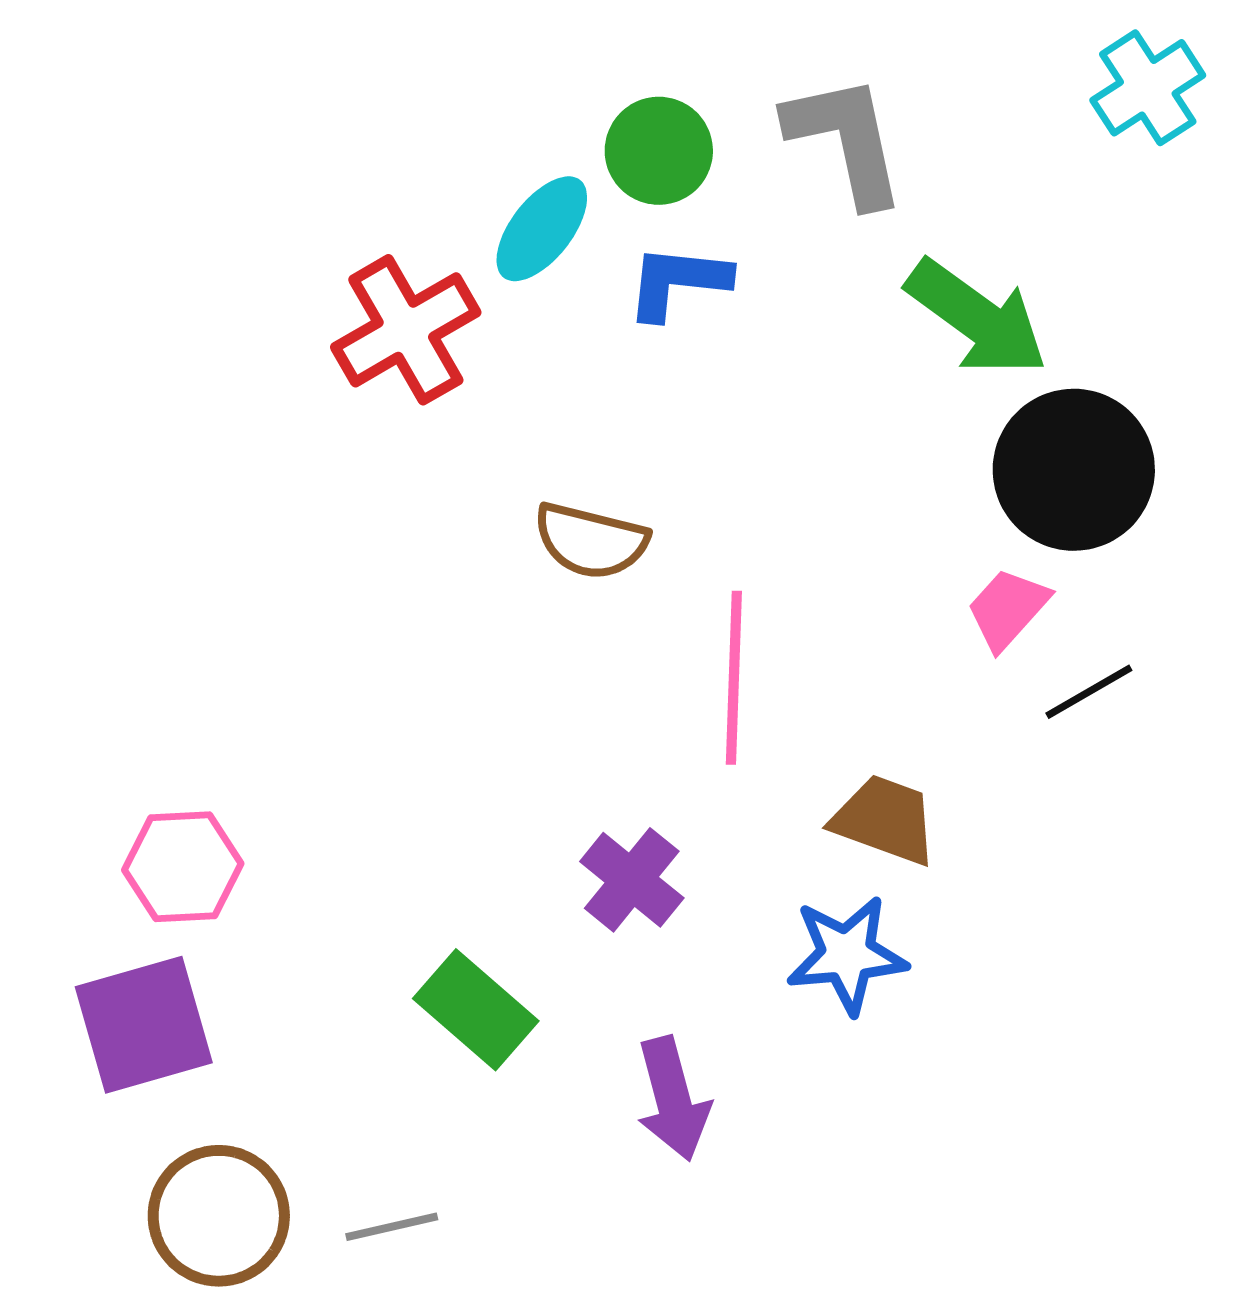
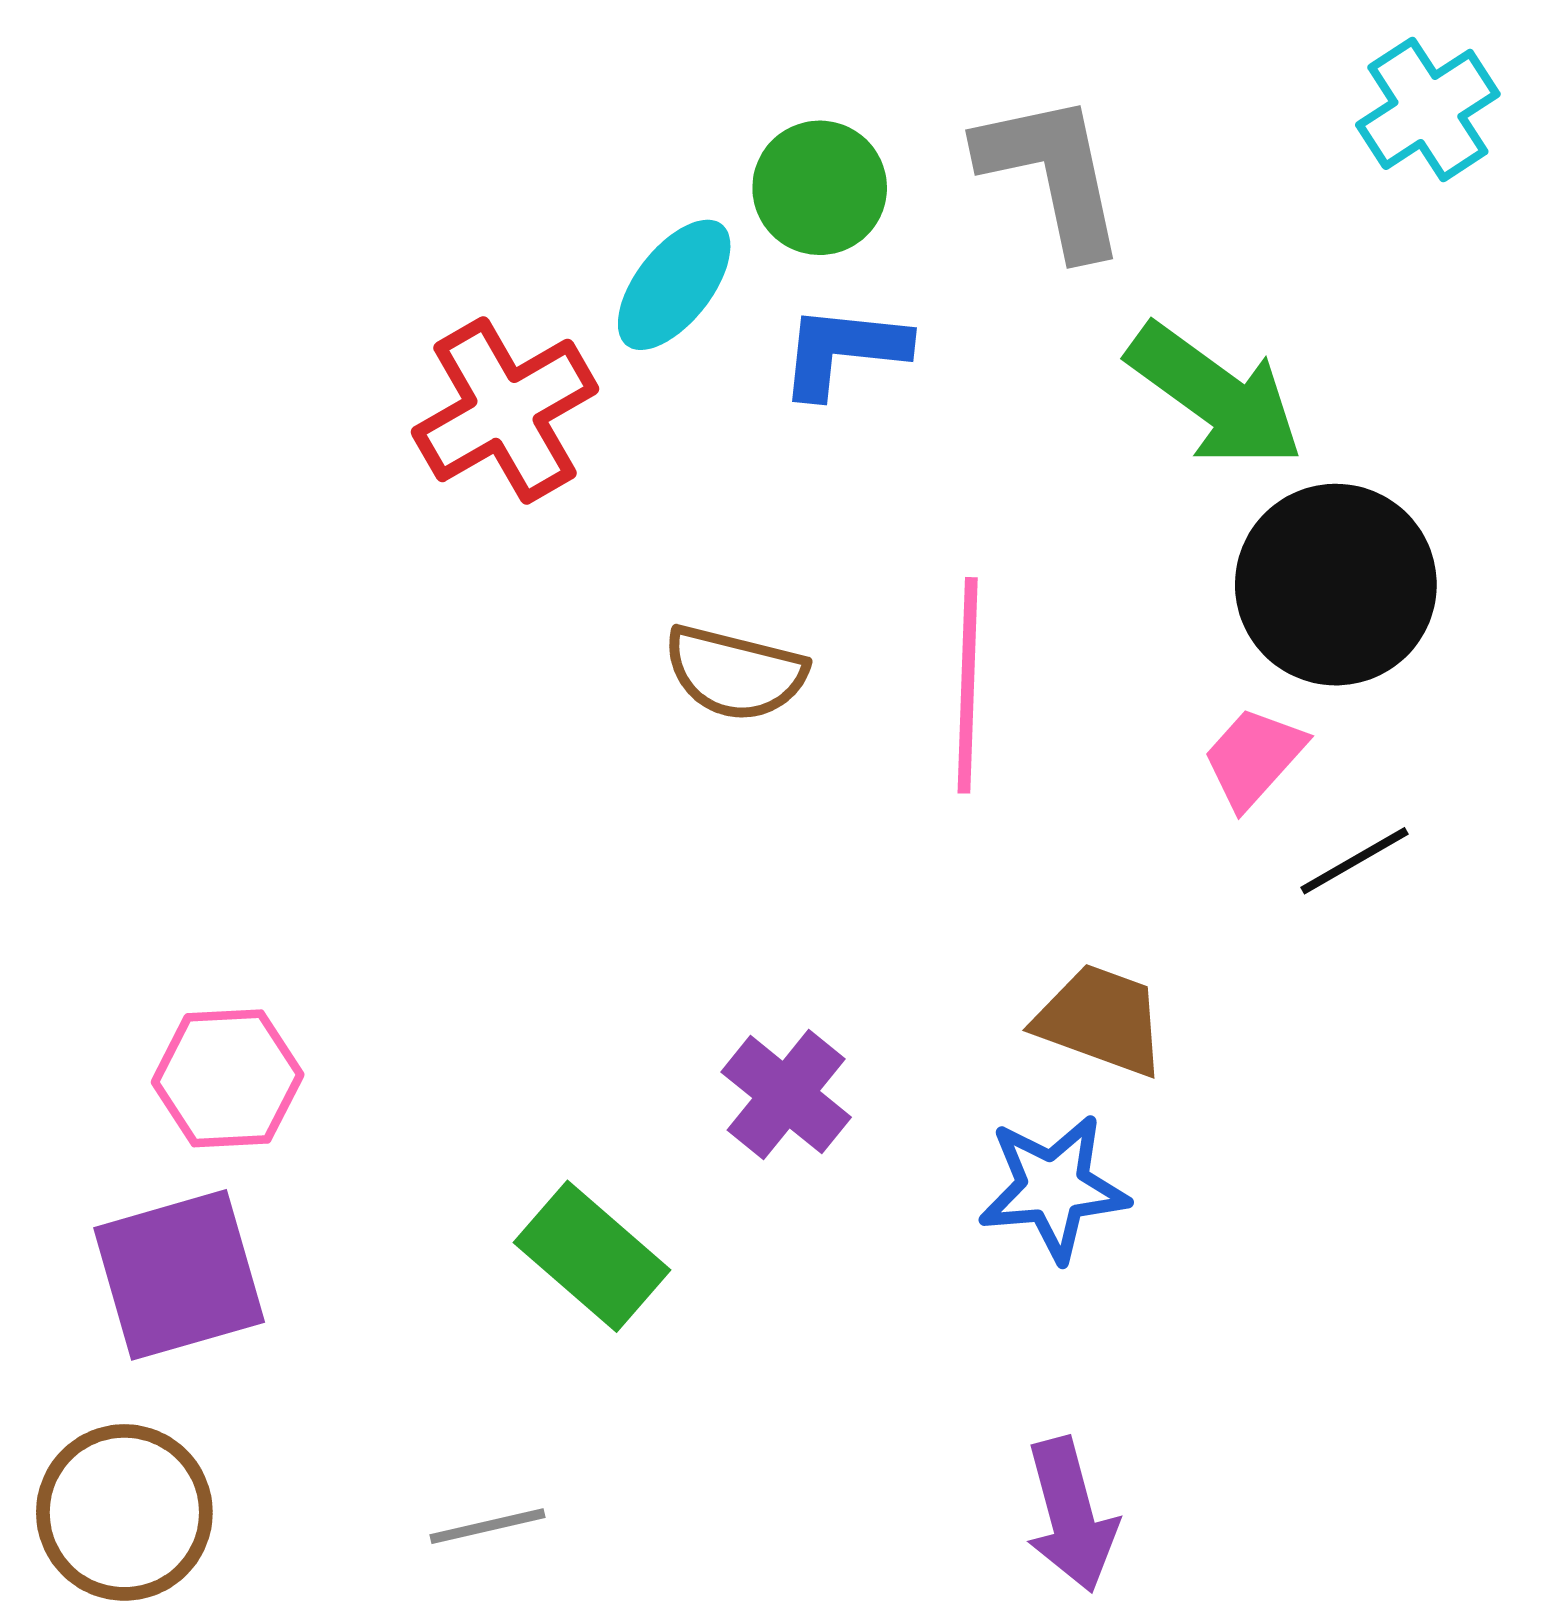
pink line: (734, 678) -> (968, 685), moved
purple arrow: (673, 1099) -> (1071, 1515), moved
brown circle: (219, 1216) -> (124, 1512), moved

